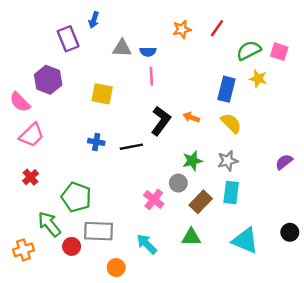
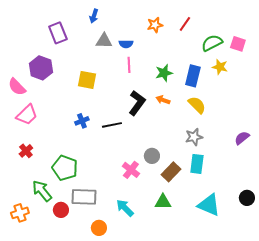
blue arrow: (94, 20) -> (94, 16), moved
blue cross: (96, 142) -> (82, 121), turned -32
green star: (192, 161) -> (164, 73), moved

